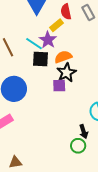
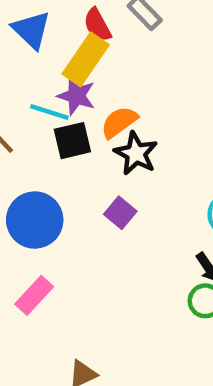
yellow rectangle: (56, 25) -> (86, 59), size x1.6
purple square: (59, 86) -> (120, 213), moved, turned -32

